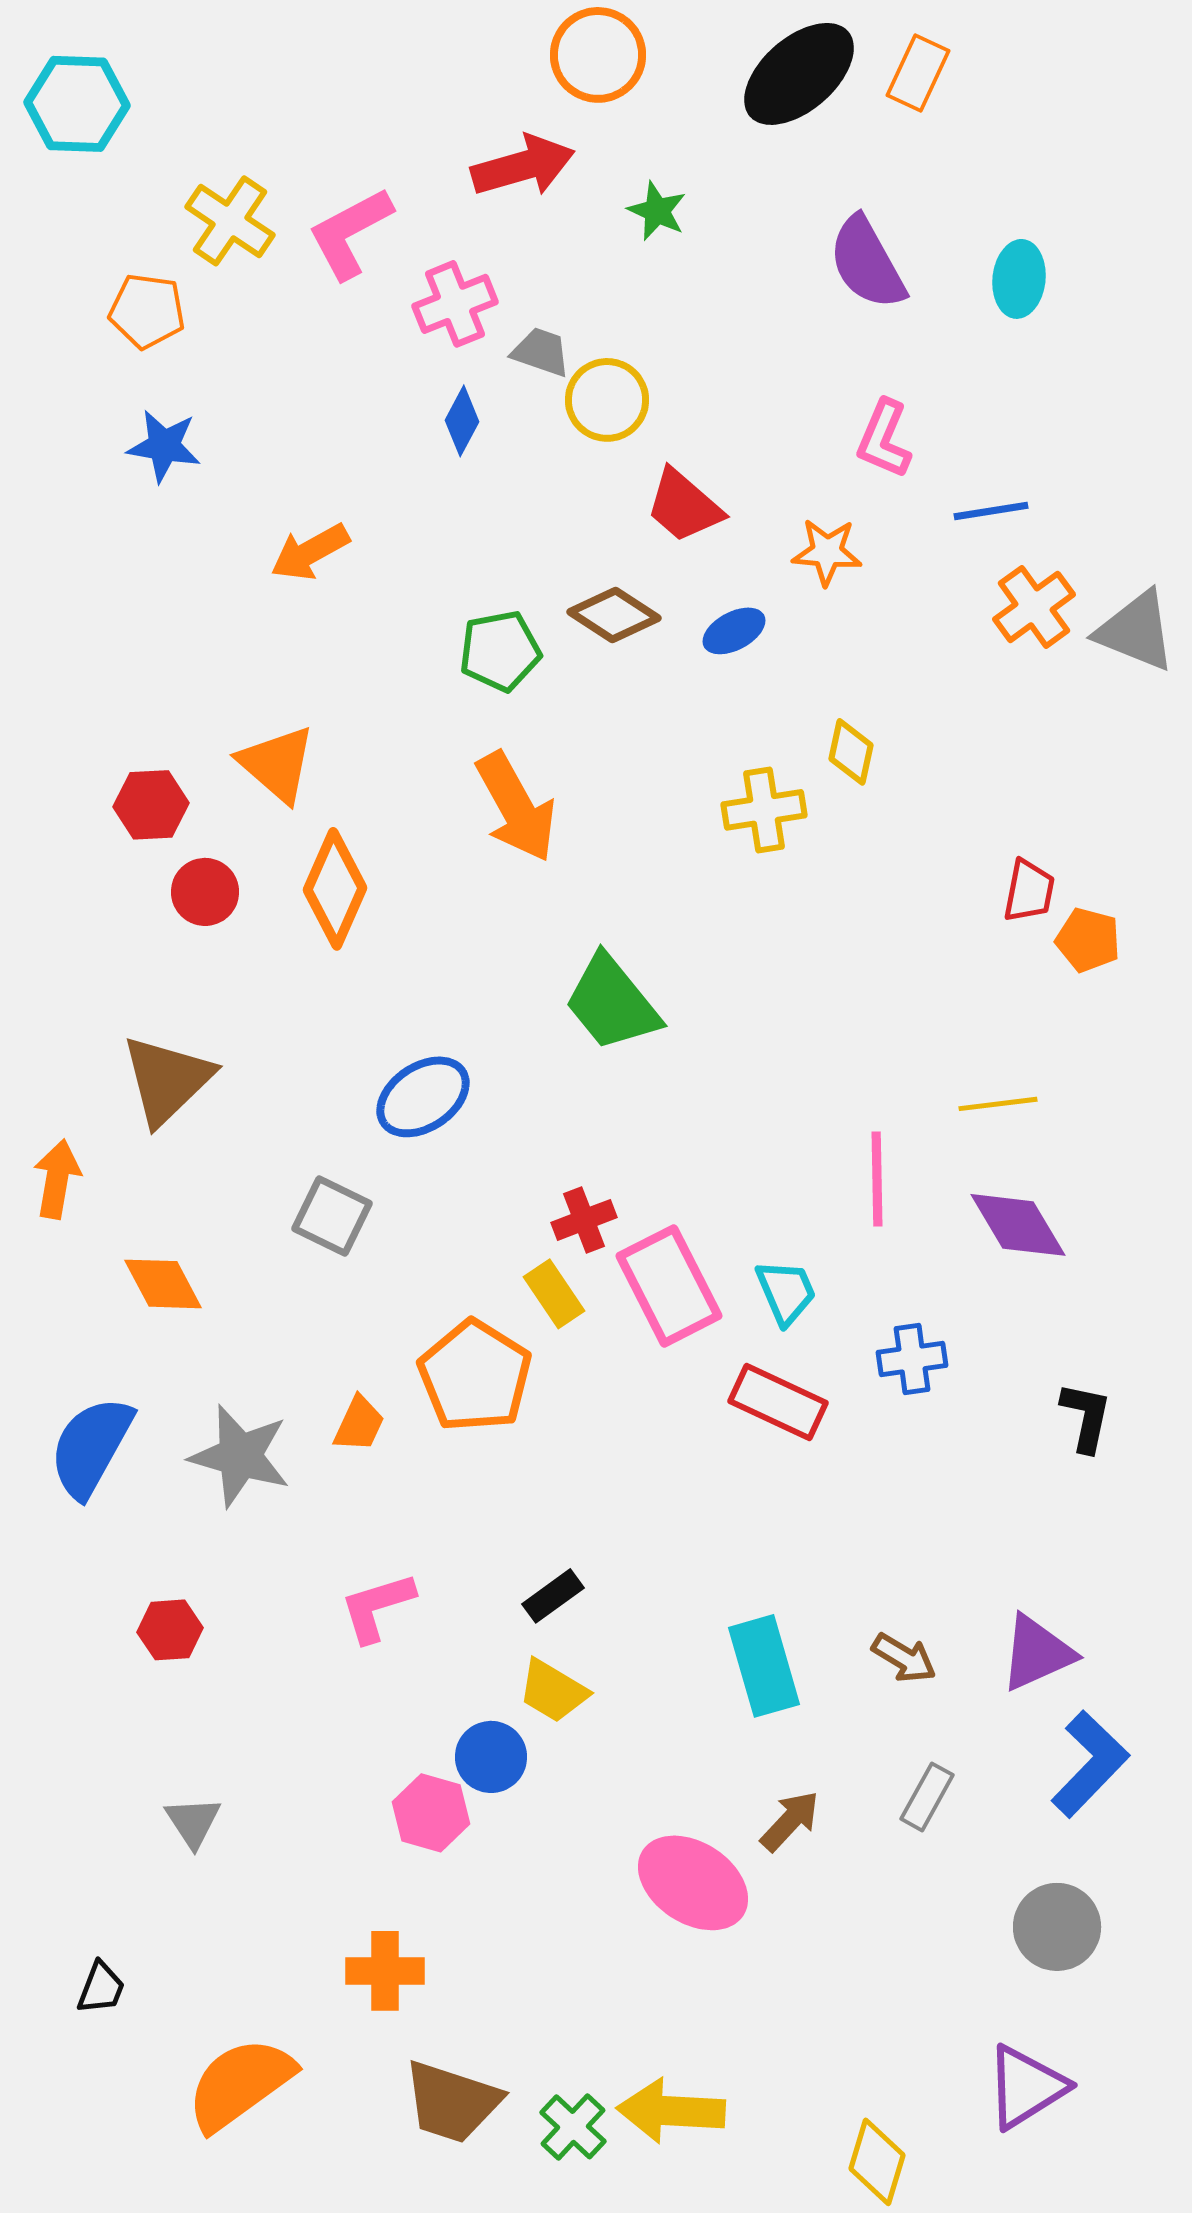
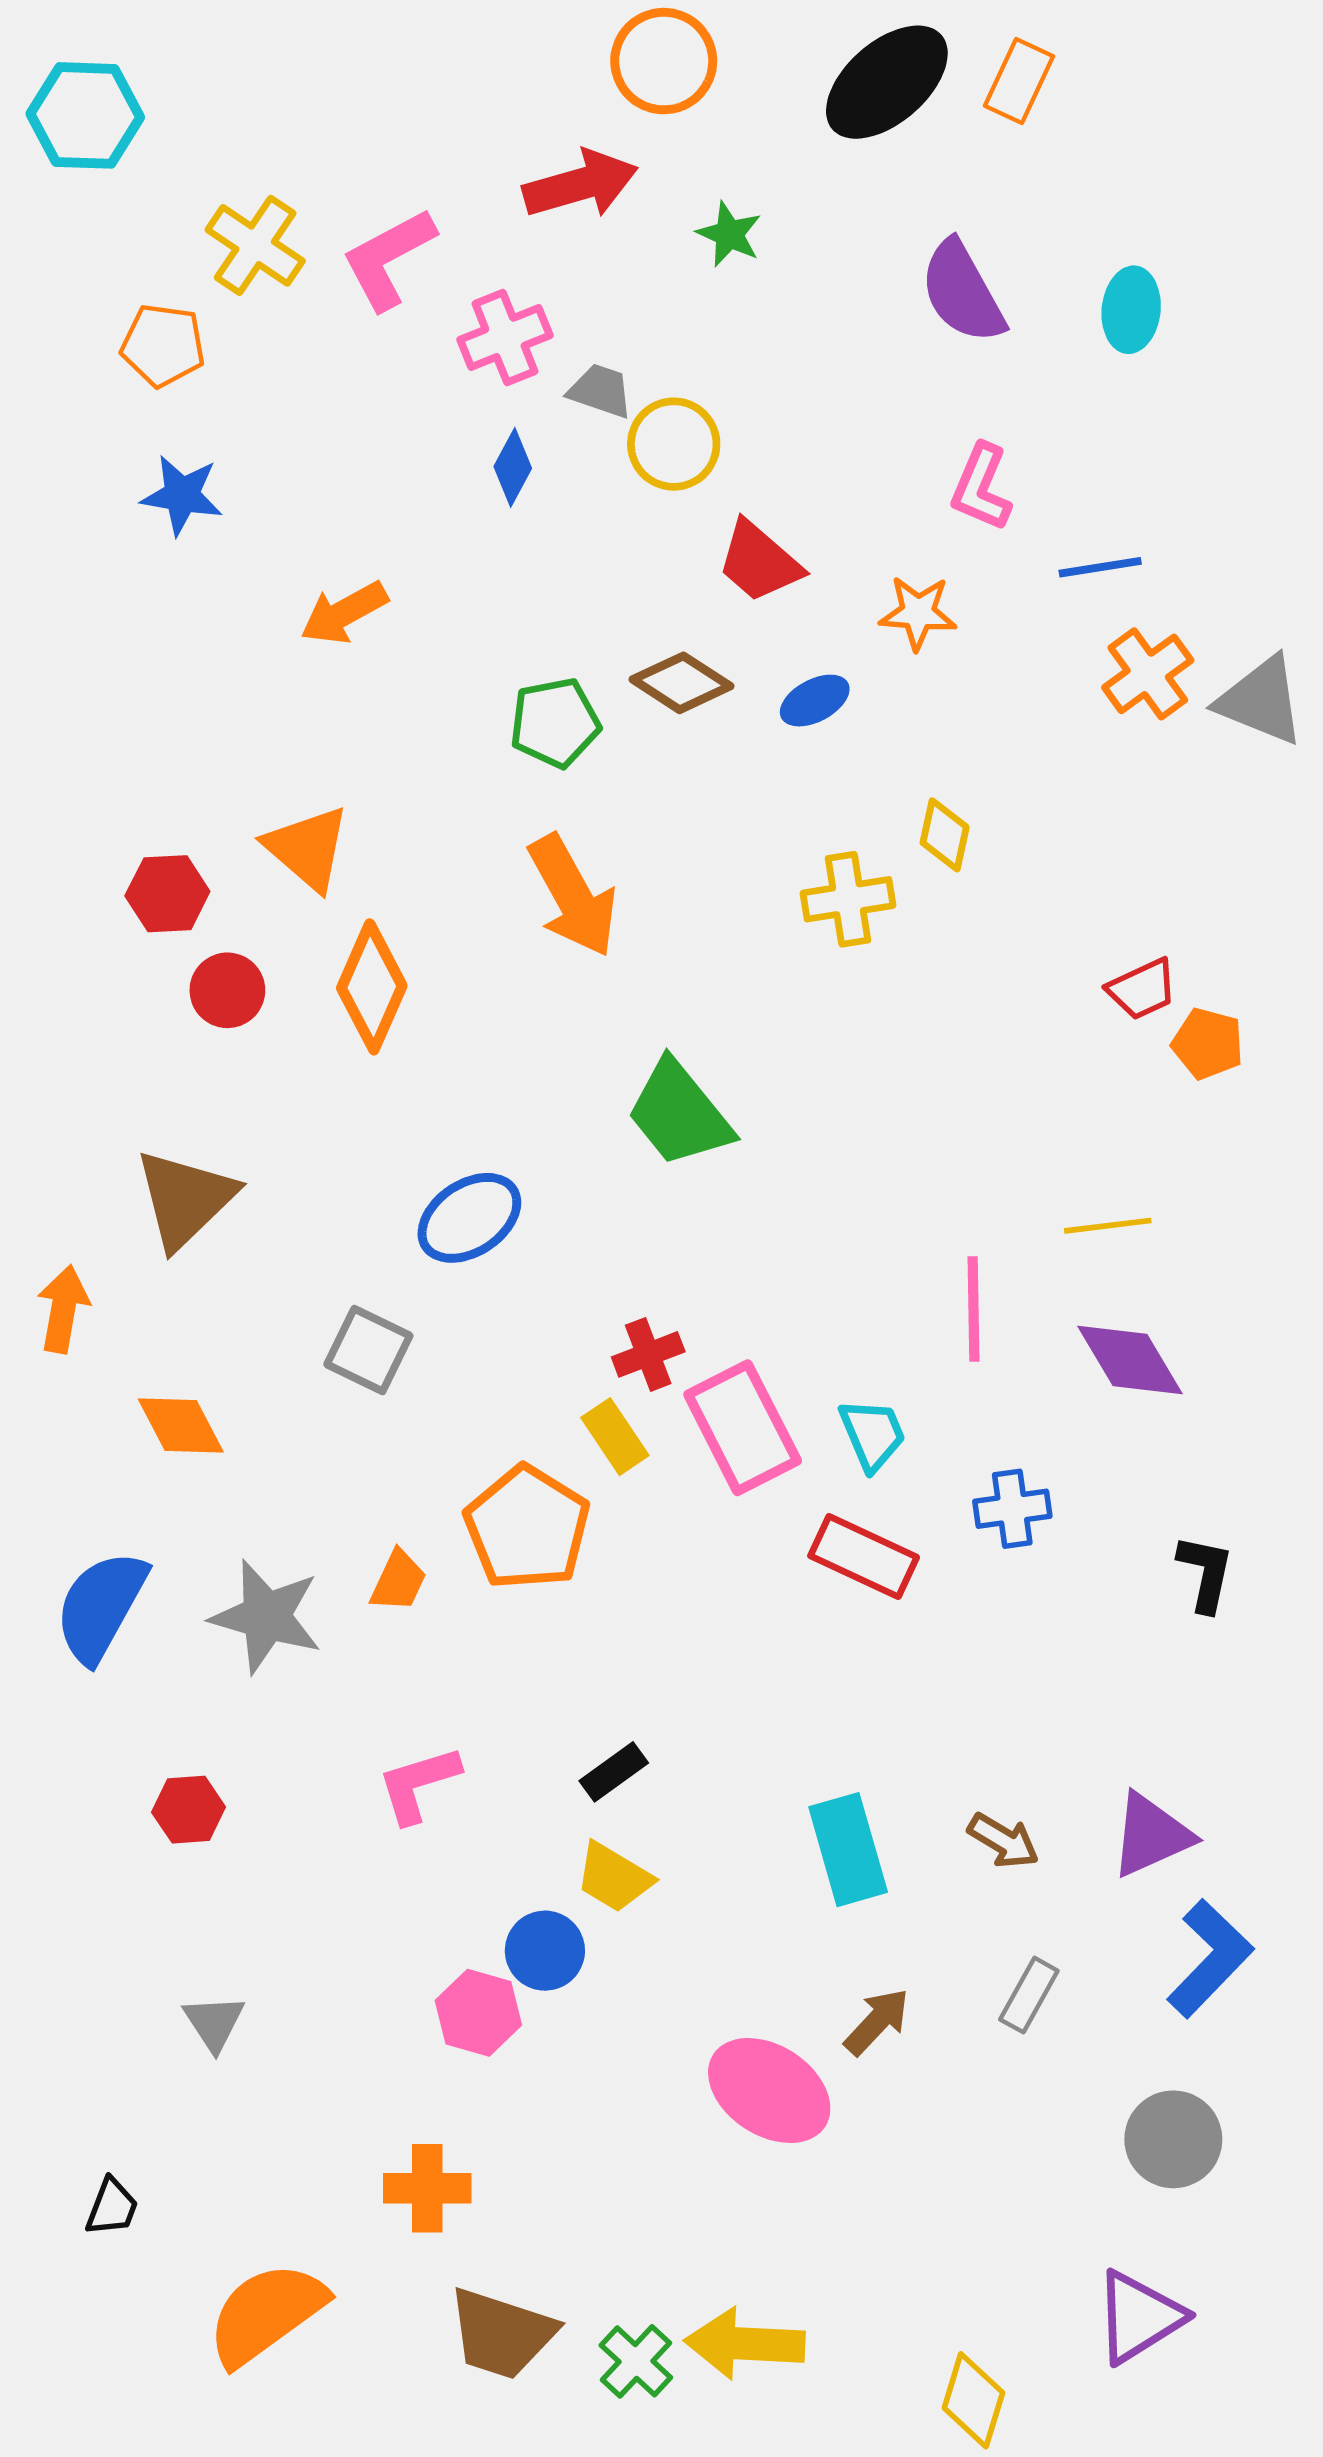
red trapezoid: (1029, 891) -> (1142, 989), turned 54

